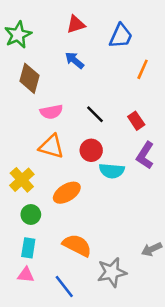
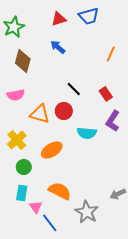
blue trapezoid: (121, 36) -> (89, 16), moved, turned 50
pink semicircle: (51, 112) -> (16, 95), moved
red circle: (91, 150) -> (64, 111), moved
gray star: (112, 272) -> (87, 212), turned -30
pink triangle: (26, 275) -> (36, 207), moved, turned 48

